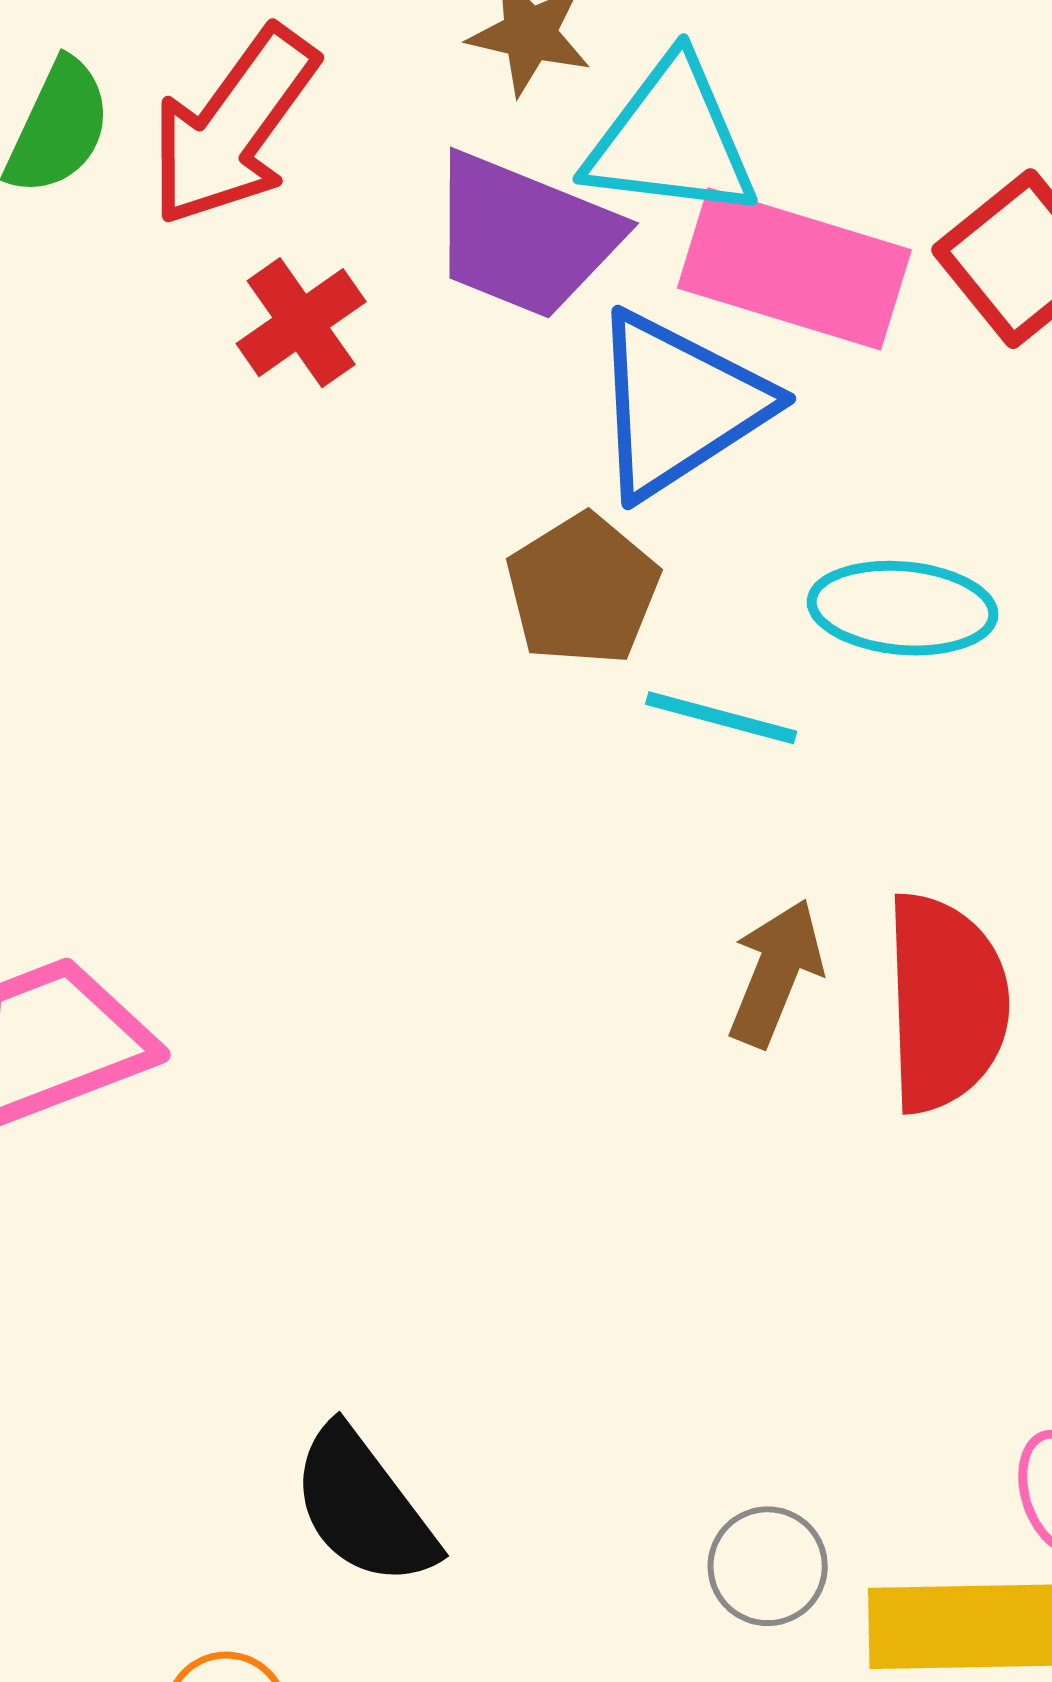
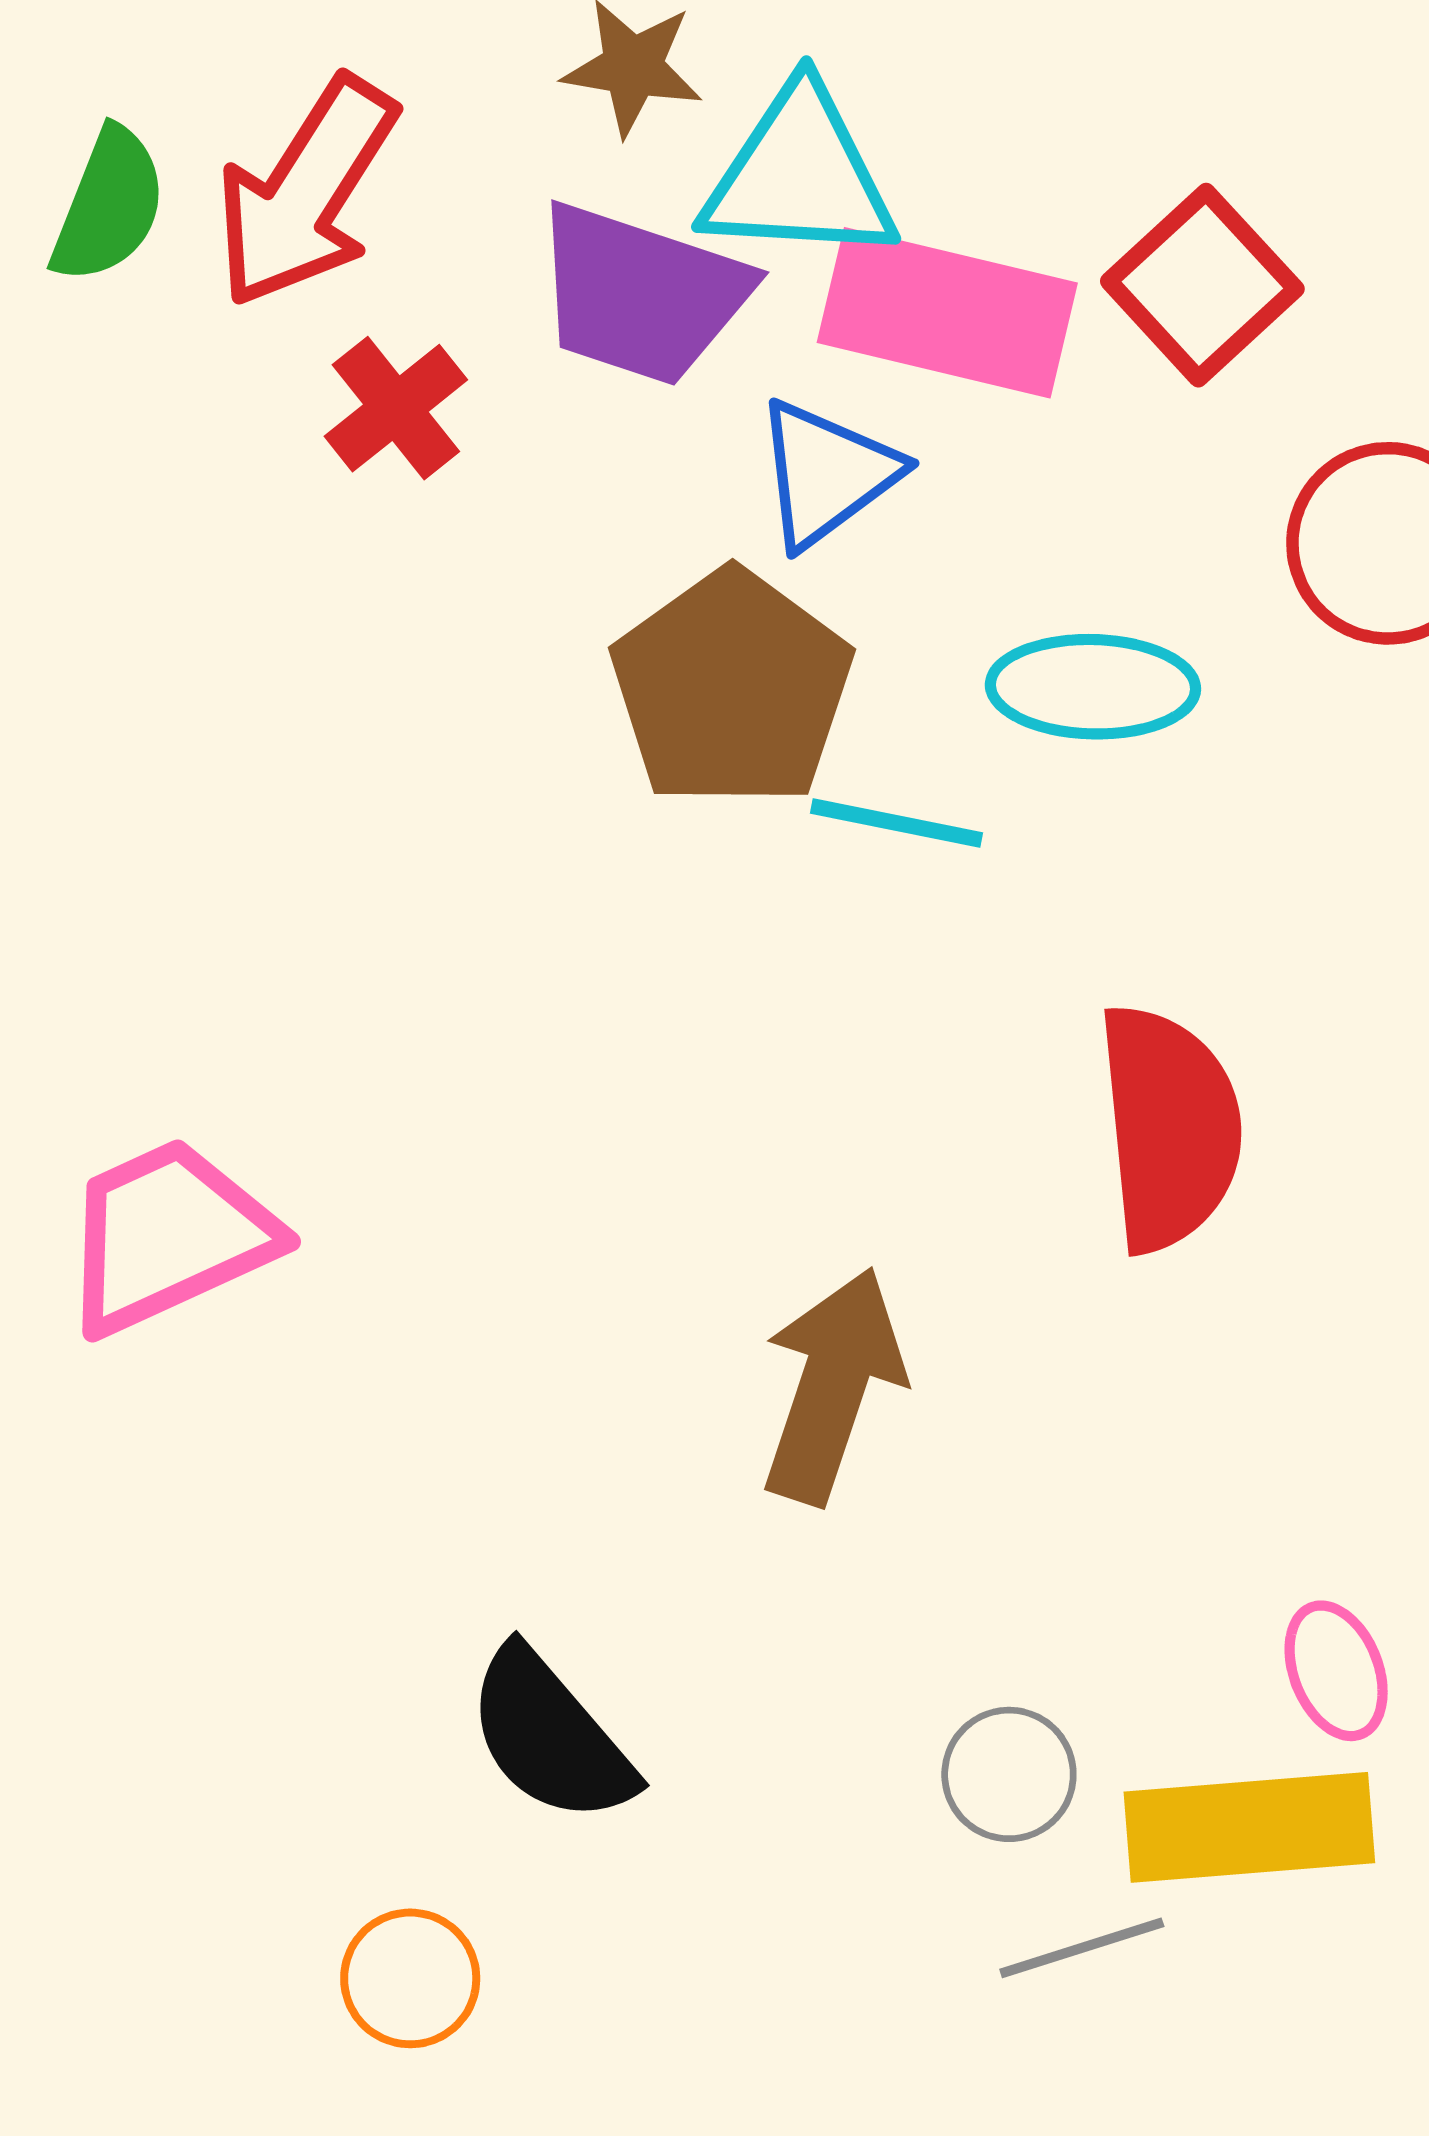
blue triangle: (679, 405) -> (827, 474), size x0.7
brown pentagon: (583, 590) -> (732, 689), size x1.4
brown arrow: (776, 973) -> (832, 1386), moved, size x1.4

